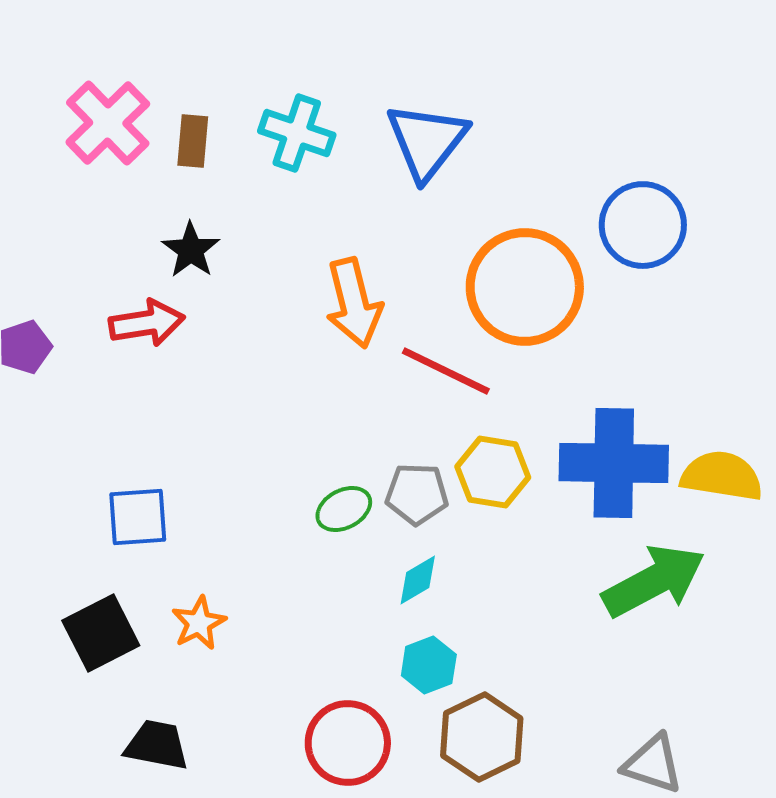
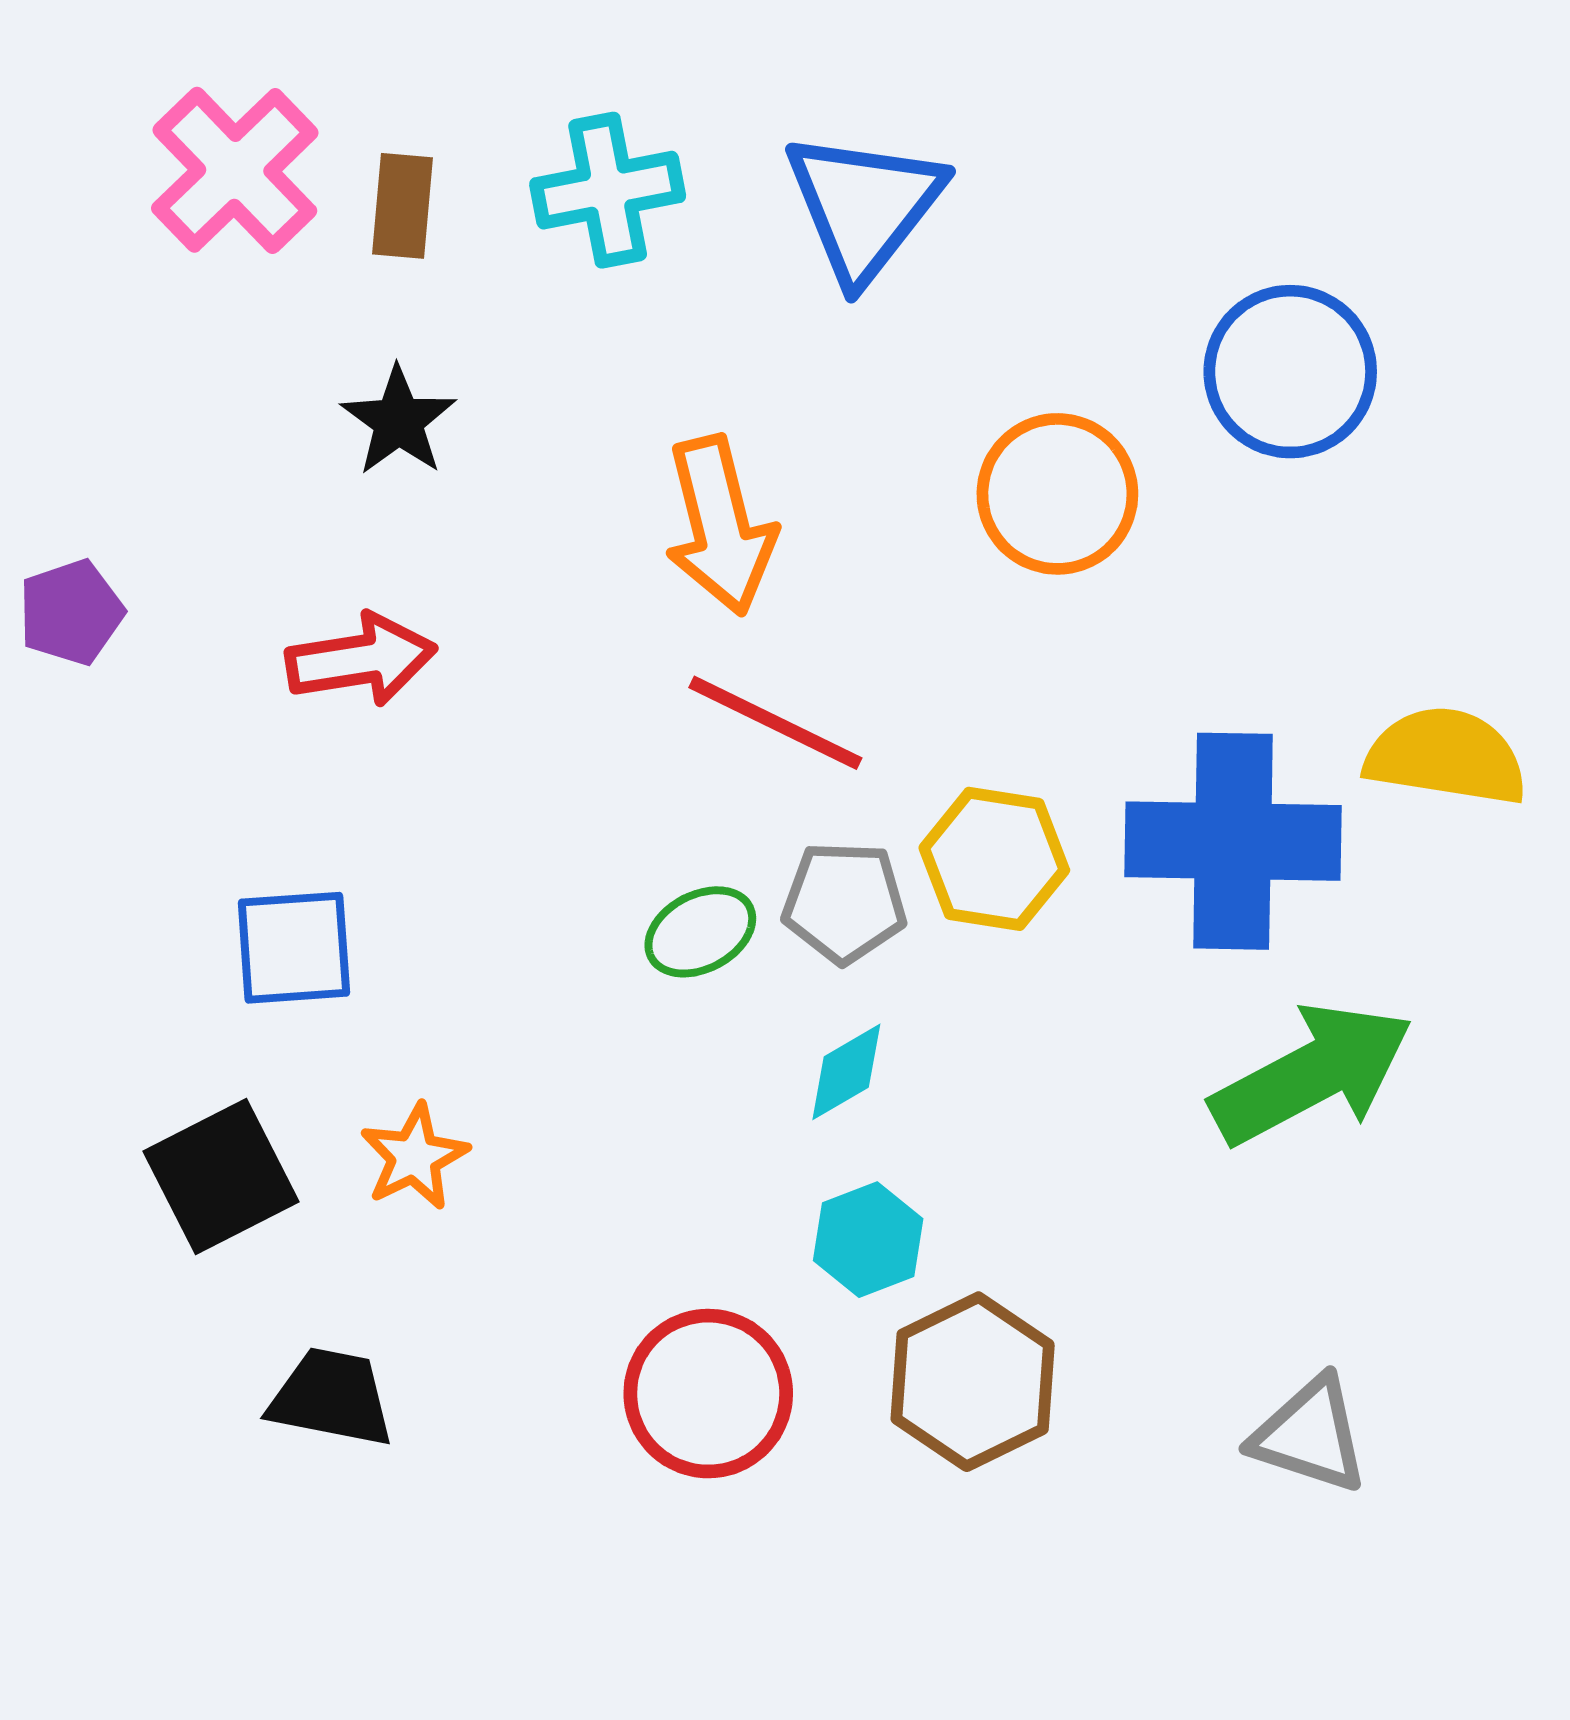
cyan cross: (297, 133) -> (608, 190), turned -30
orange circle: (525, 287) -> (1057, 494), size x0.7
red arrow: (147, 323) -> (361, 660), moved
red line: (446, 371) -> (775, 723), moved
yellow semicircle: (722, 476) -> (1446, 756), moved

